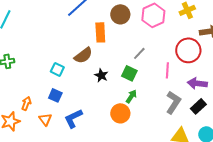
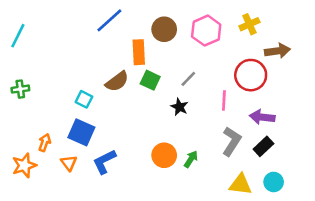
green square: (129, 73) -> (150, 80), moved
black star: (101, 75) -> (179, 107), moved
blue square: (55, 95) -> (81, 132), size x1.5
green arrow: (131, 96) -> (191, 159), moved

